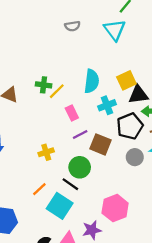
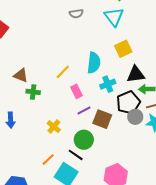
yellow square: (126, 80) -> (123, 49), moved
green cross: (44, 85) -> (33, 92), moved
yellow cross: (46, 152) -> (54, 127), turned -32
gray circle: (135, 157) -> (135, 117), moved

